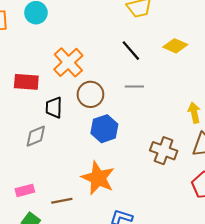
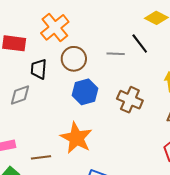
black line: (131, 51) -> (140, 44), moved
brown cross: (164, 151) -> (130, 100), moved

